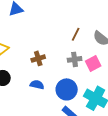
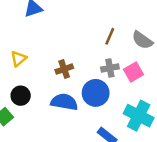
blue semicircle: (37, 85) -> (64, 102), size x1.5
blue circle: (67, 89) -> (96, 93), moved

